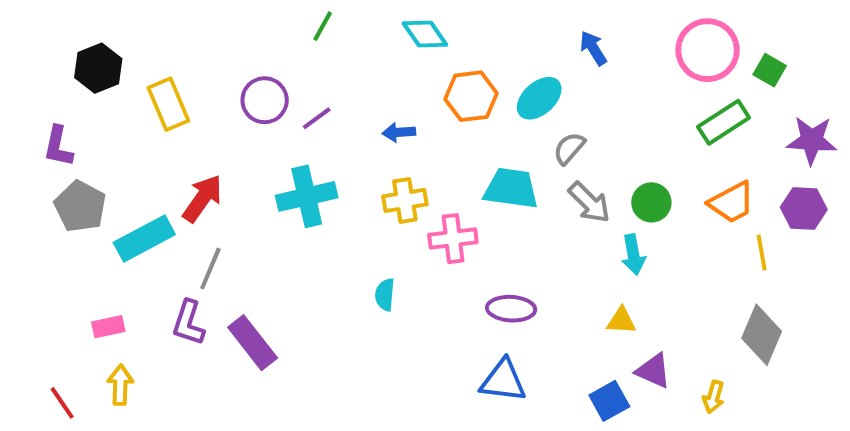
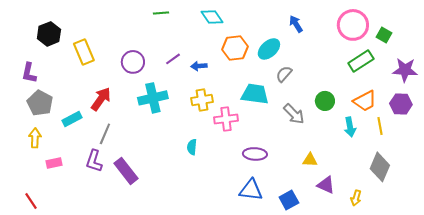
green line: (323, 26) -> (161, 13), turned 56
purple circle: (265, 100) -> (133, 62), moved
purple line: (317, 118) -> (173, 59), moved
gray arrow: (589, 202) -> (294, 114), moved
cyan rectangle: (144, 239) -> (72, 119), size x0.7
cyan arrow: (633, 255) -> (350, 127), moved
yellow arrow: (120, 385) -> (35, 138), moved
blue square: (609, 401) -> (289, 200), moved

